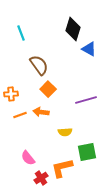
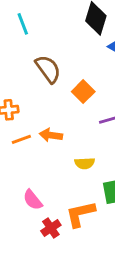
orange square: (48, 89) -> (83, 92), moved

